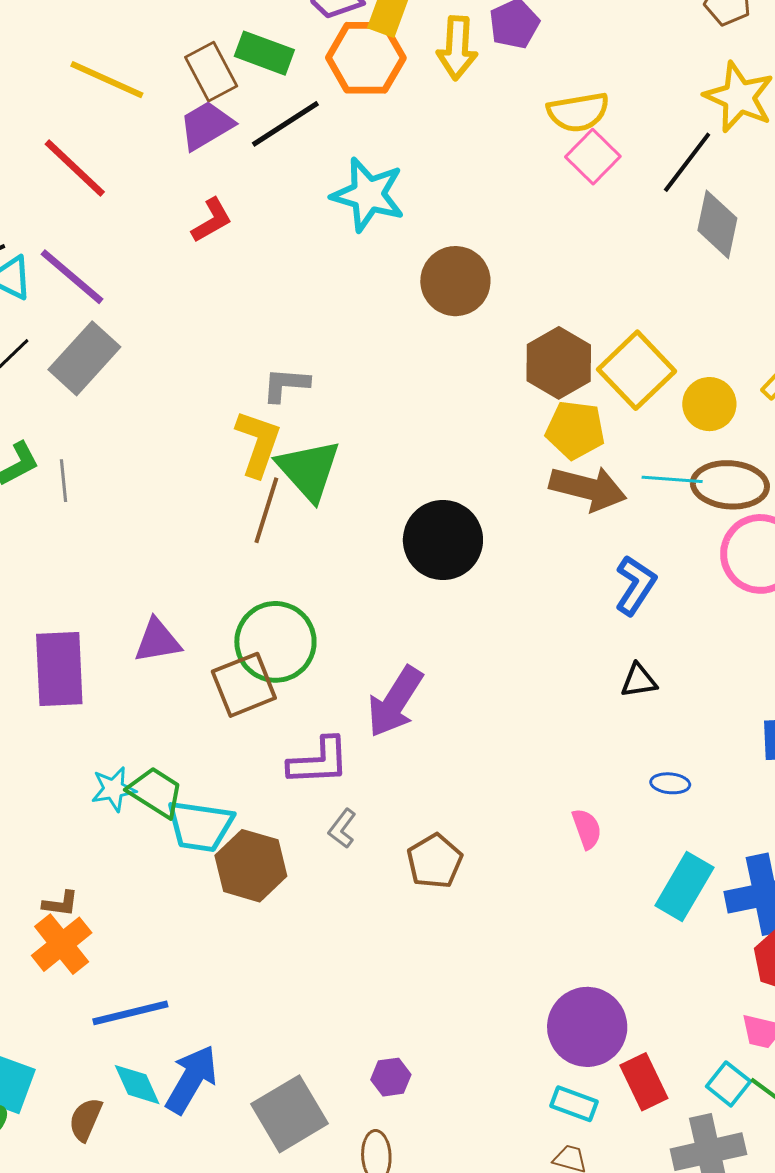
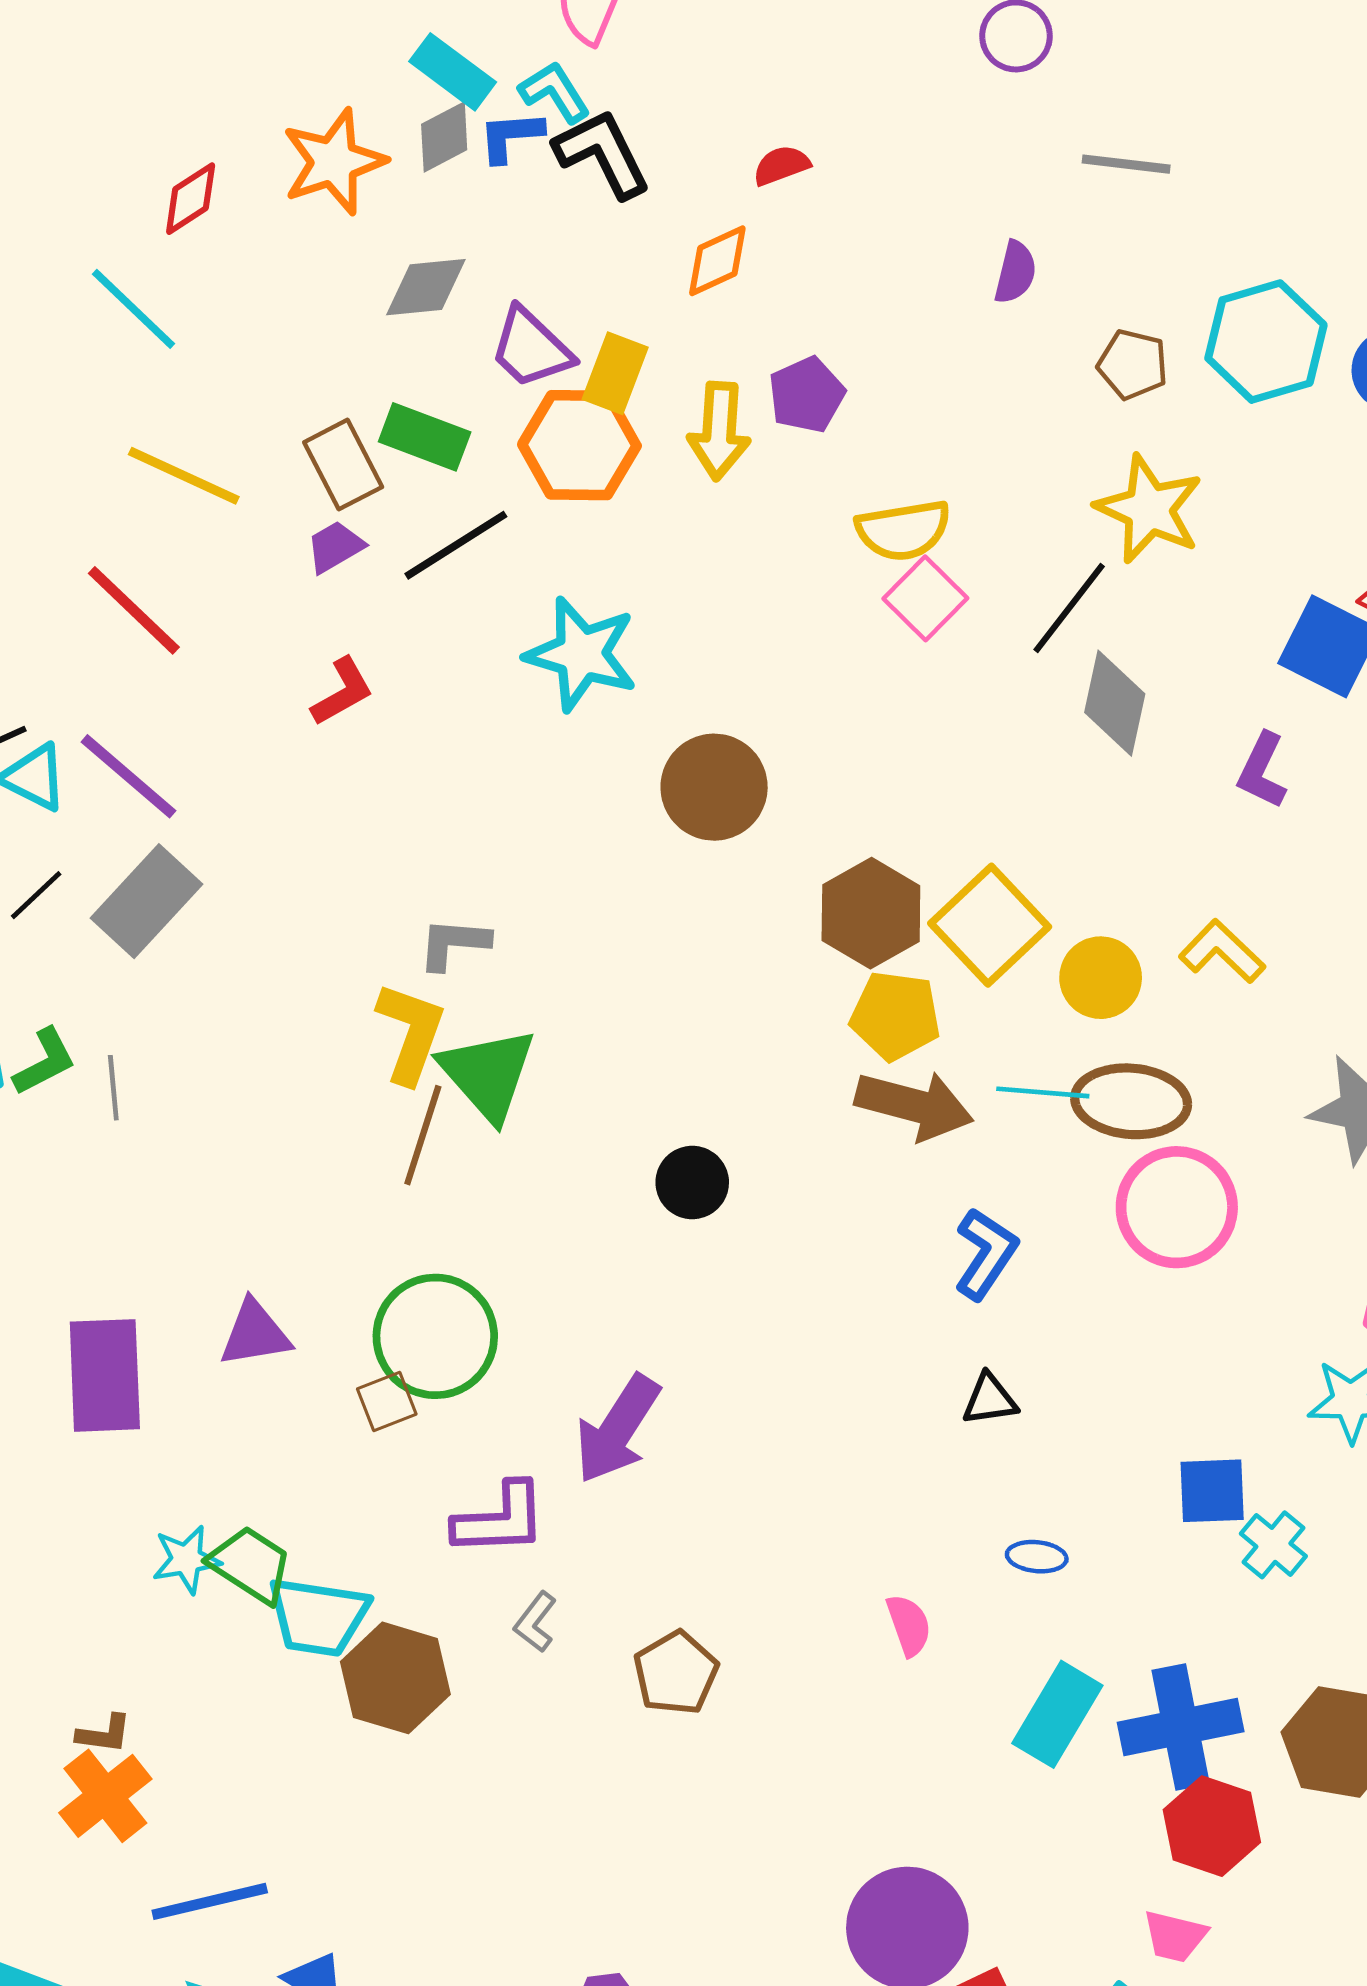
purple trapezoid: (206, 125) -> (335, 547), size x0.7
black circle: (443, 540) -> (692, 1182), size x0.6
brown square: (244, 685) -> (387, 1402), size x0.6

